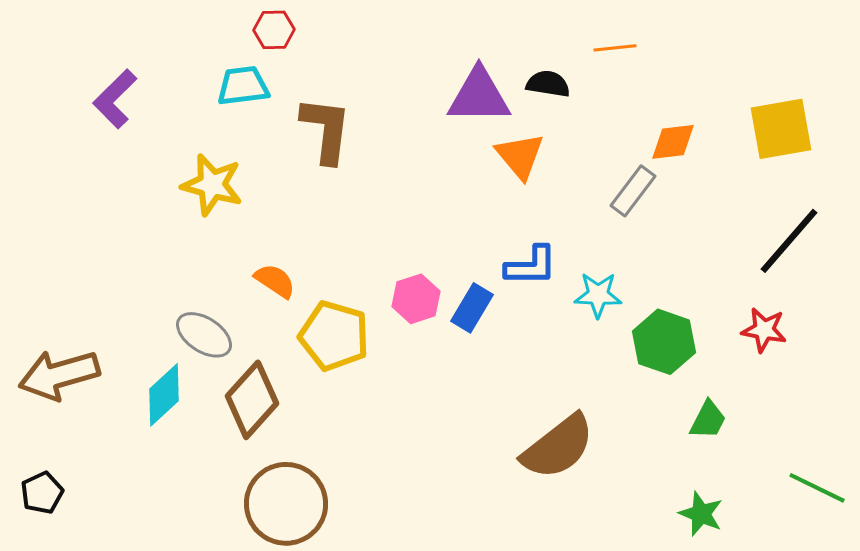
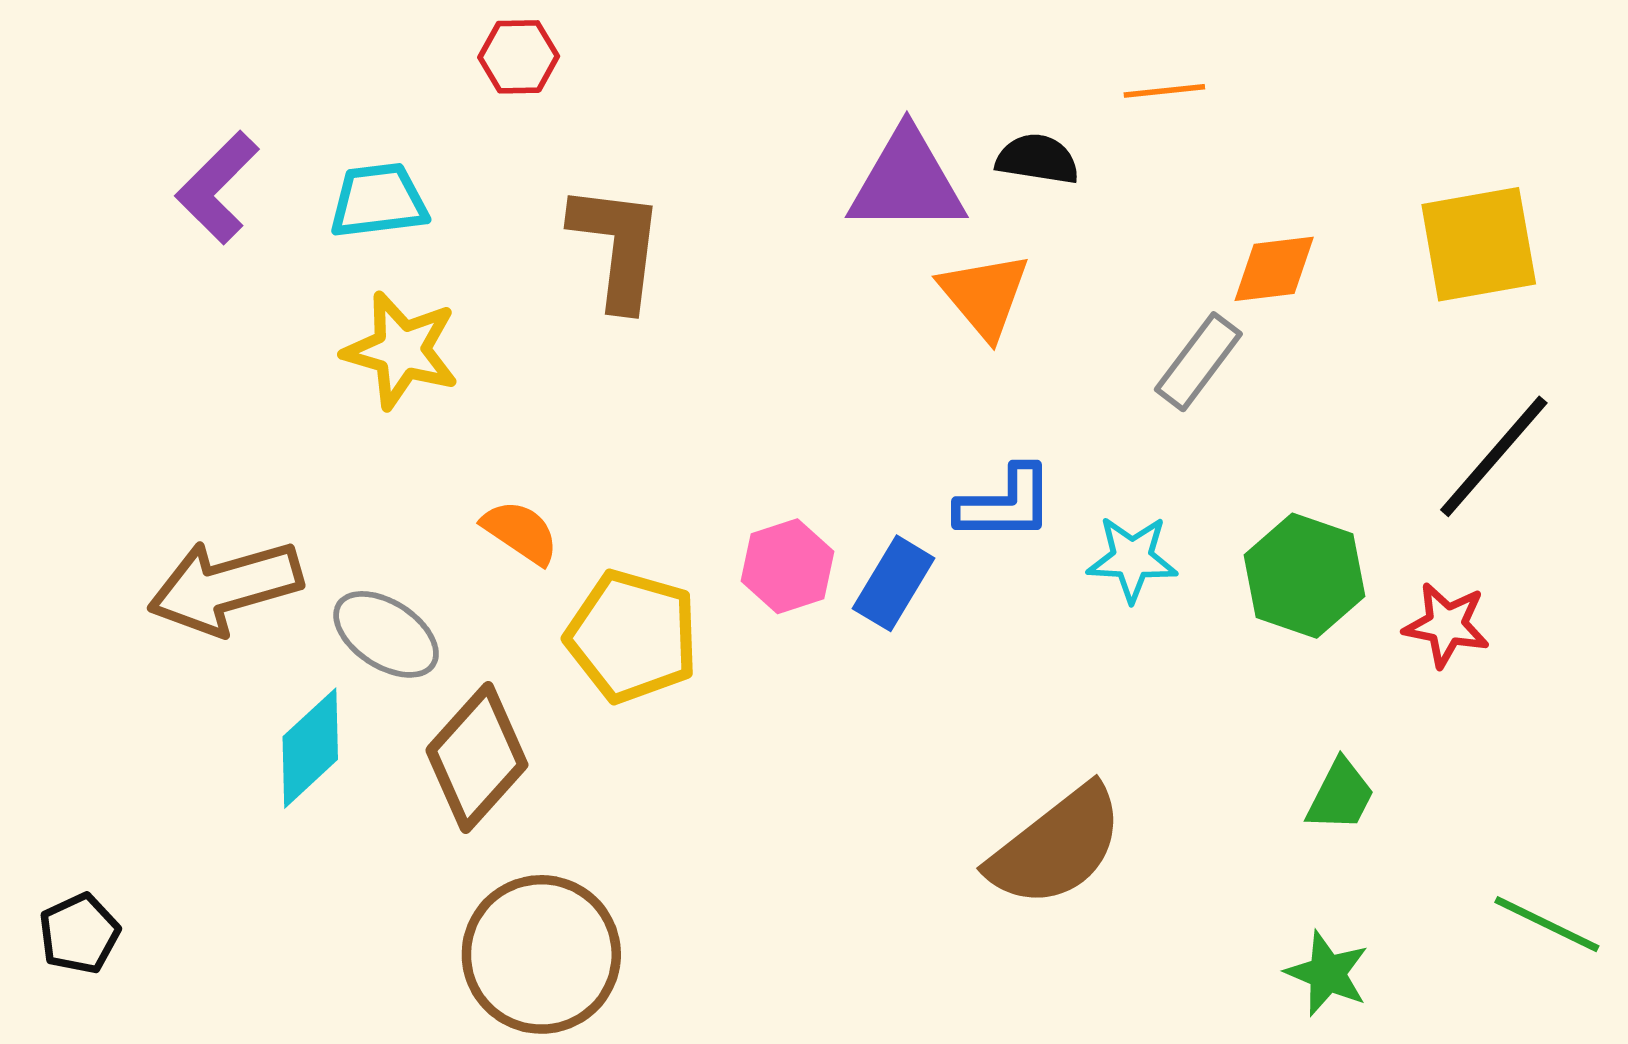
cyan trapezoid: (243, 86) -> (378, 201), moved
green hexagon: (664, 342) -> (1304, 576), moved
brown arrow: (59, 375) -> (225, 587), moved

